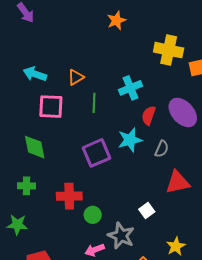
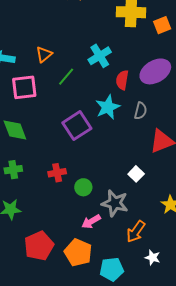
green line: (94, 103) -> (66, 77), turned 48
purple ellipse: (183, 112) -> (155, 71), turned -68
red cross: (69, 196) -> (57, 173), size x0.7

